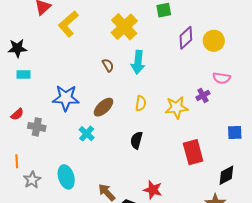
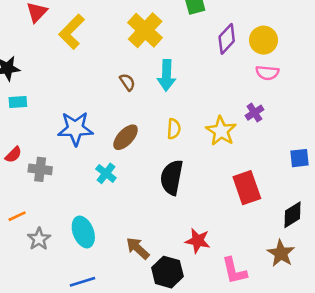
pink semicircle: (222, 78) -> (267, 73), moved
yellow star: (177, 108) -> (221, 131), turned -30
black semicircle: (136, 140) -> (172, 177), size x1.5
orange line: (17, 161) -> (17, 216), turned 72

